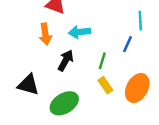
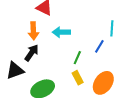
black arrow: (66, 60) -> (32, 53), moved
black triangle: (28, 85) -> (15, 70), turned -42

